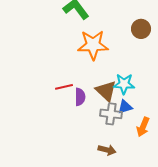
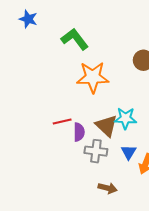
blue triangle: (125, 107) -> (129, 152), moved, turned -42
gray cross: (111, 114) -> (96, 151), moved

